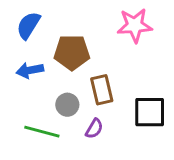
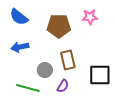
blue semicircle: (28, 25) -> (19, 17), turned -84
pink star: (135, 25) -> (90, 17), size x0.7
brown pentagon: (72, 52) -> (59, 26), moved

